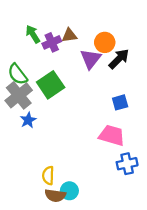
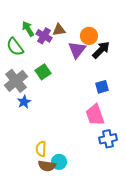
purple cross: (52, 42) -> (44, 36), turned -35
green semicircle: (18, 74) -> (15, 47), moved
green square: (51, 85) -> (43, 72), size x0.7
pink trapezoid: (112, 135) -> (95, 115), turned -125

